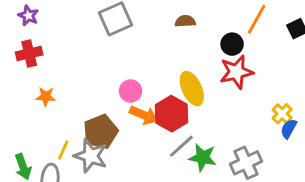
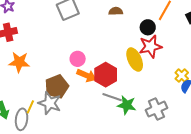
yellow ellipse: (192, 89) -> (135, 60), moved
orange star: (46, 97) -> (19, 62), size x1.5
gray line: (181, 146) -> (112, 97), turned 60
yellow line: (63, 150) -> (30, 107), moved

